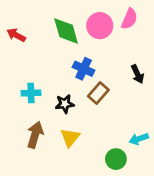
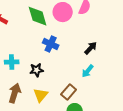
black arrow: (137, 74) -> (91, 48), turned -112
brown rectangle: (98, 93) -> (69, 92), moved
cyan arrow: (139, 139) -> (88, 71), moved, turned -32

